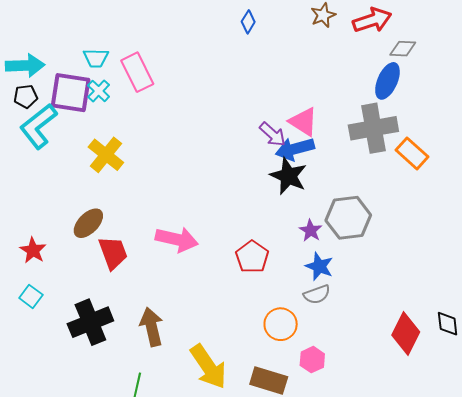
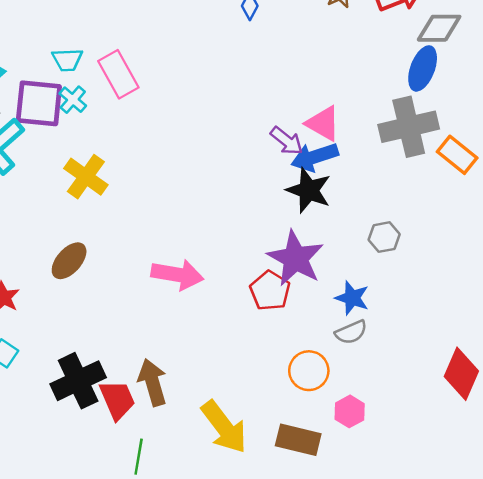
gray diamond: (403, 49) -> (439, 28), size x1.4
gray hexagon: (348, 218) -> (384, 237), size x0.6
purple star: (311, 231) -> (296, 258), moved, size x2.0
red trapezoid: (113, 253) -> (117, 400), moved

